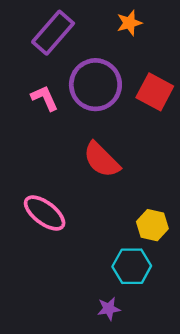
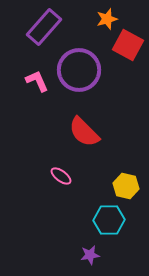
red square: (155, 92) -> (128, 45), moved
pink ellipse: (45, 213) -> (61, 176), moved, size x0.6

